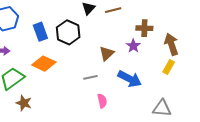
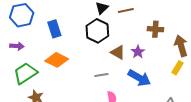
black hexagon: (68, 32) -> (97, 31), moved
purple star: (133, 46) -> (138, 52), moved
brown triangle: (107, 53) -> (118, 52), turned -49

